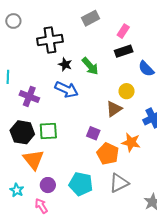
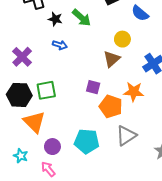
blue arrow: (67, 90) -> (60, 45), size x0.6
purple cross: (29, 96) -> (22, 57), turned 30

